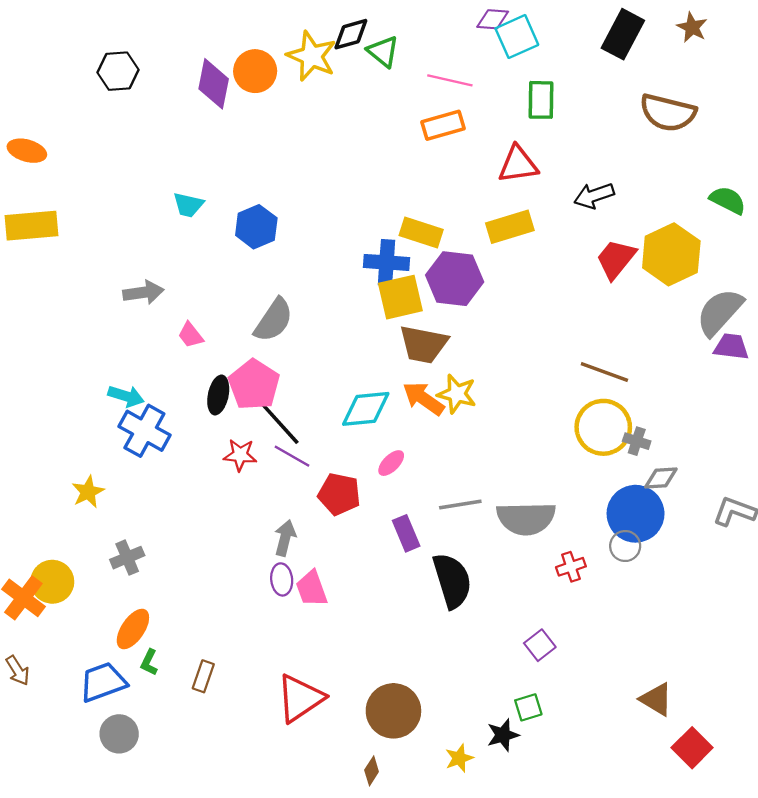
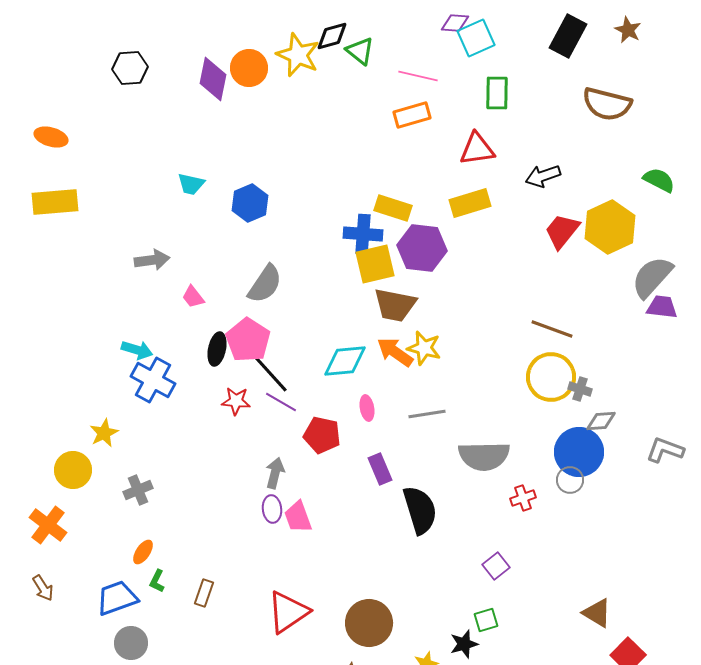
pink ellipse: (391, 463) -> (367, 408), turned -55
gray line: (460, 505) -> (427, 414), moved
yellow circle: (52, 582) -> (73, 470), moved
orange ellipse: (133, 629) -> (143, 552), size x0.7

